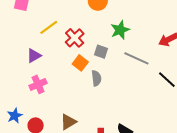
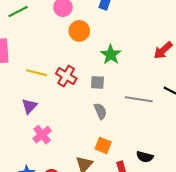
yellow line: (49, 27) -> (37, 73), turned 66
gray line: (136, 58) -> (139, 99), moved
orange square: (80, 63) -> (103, 145), moved

